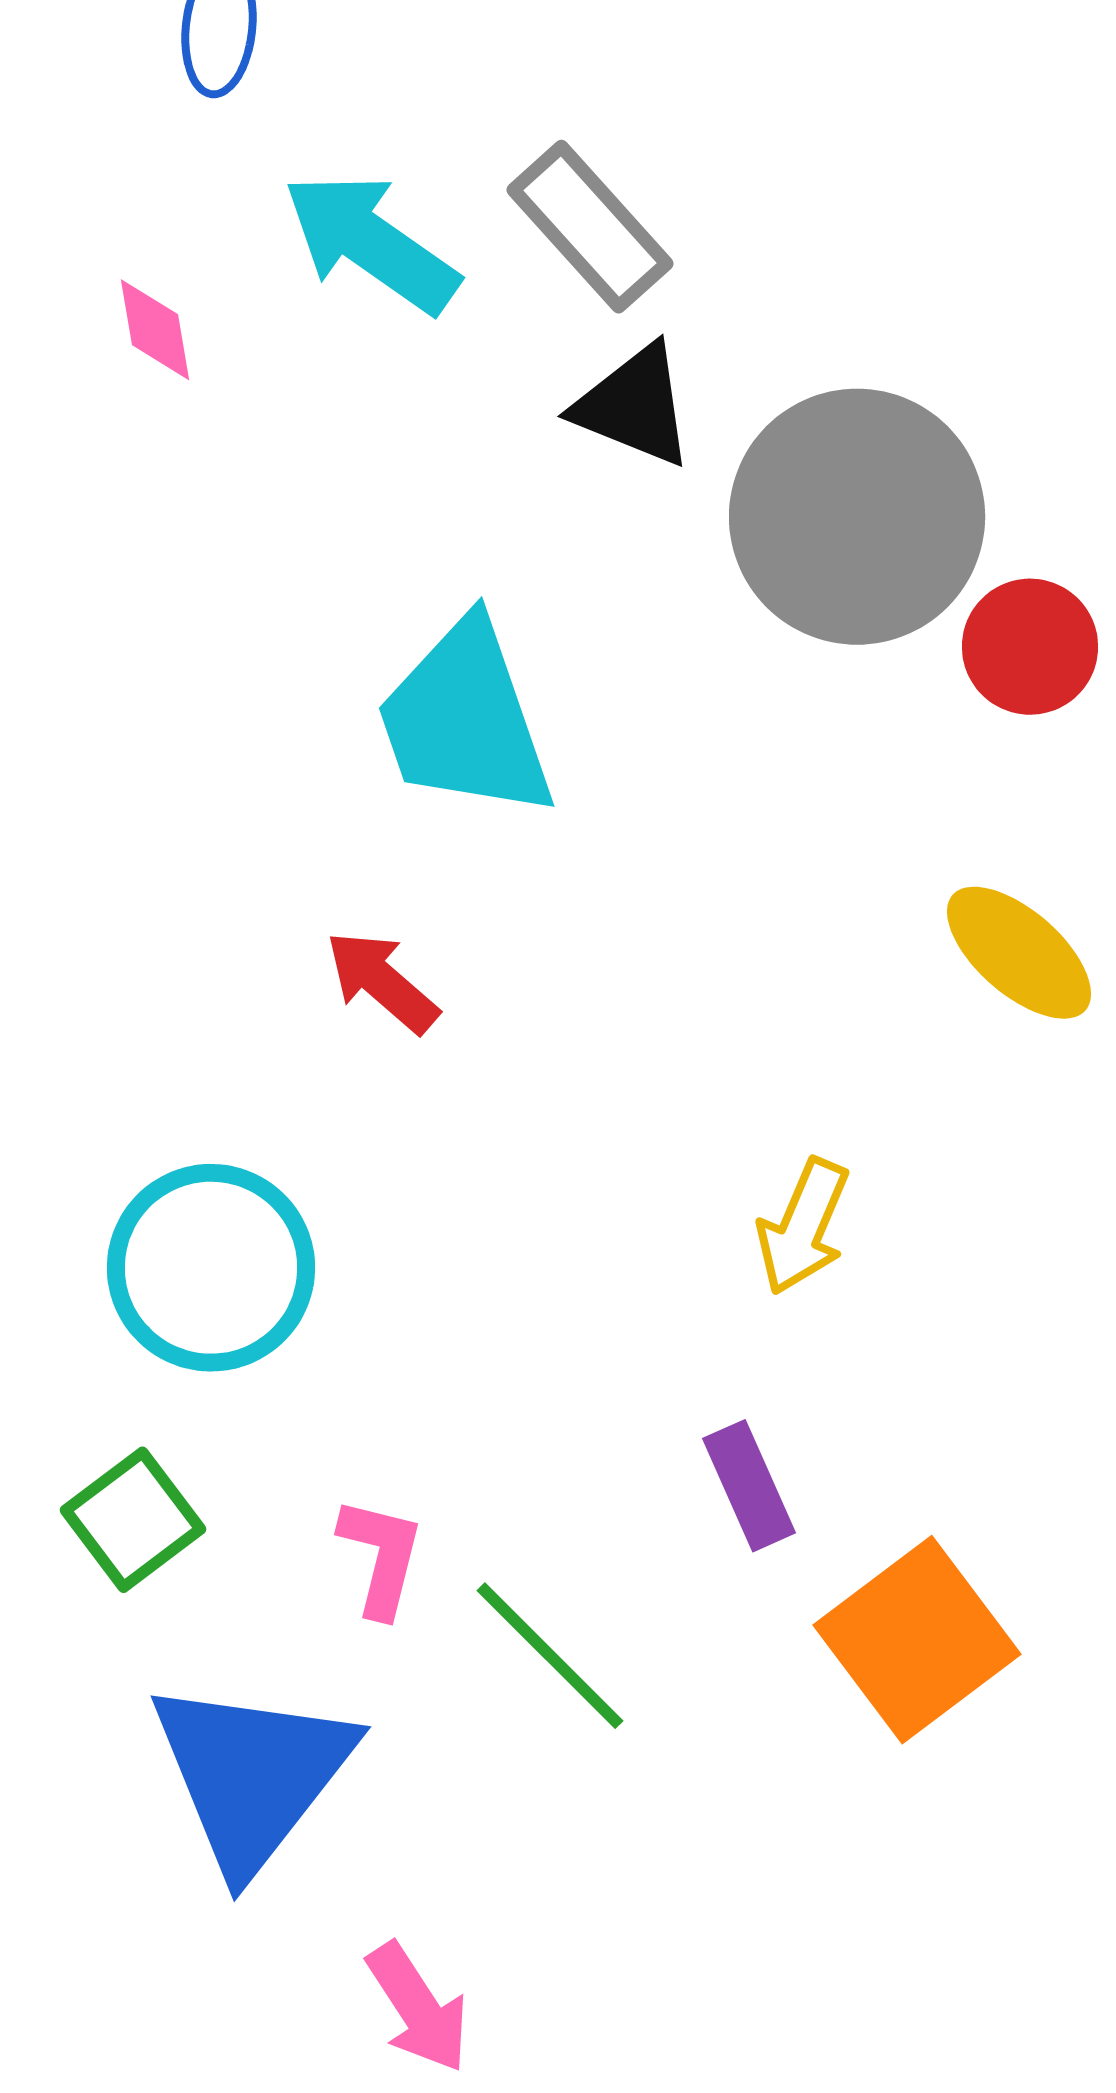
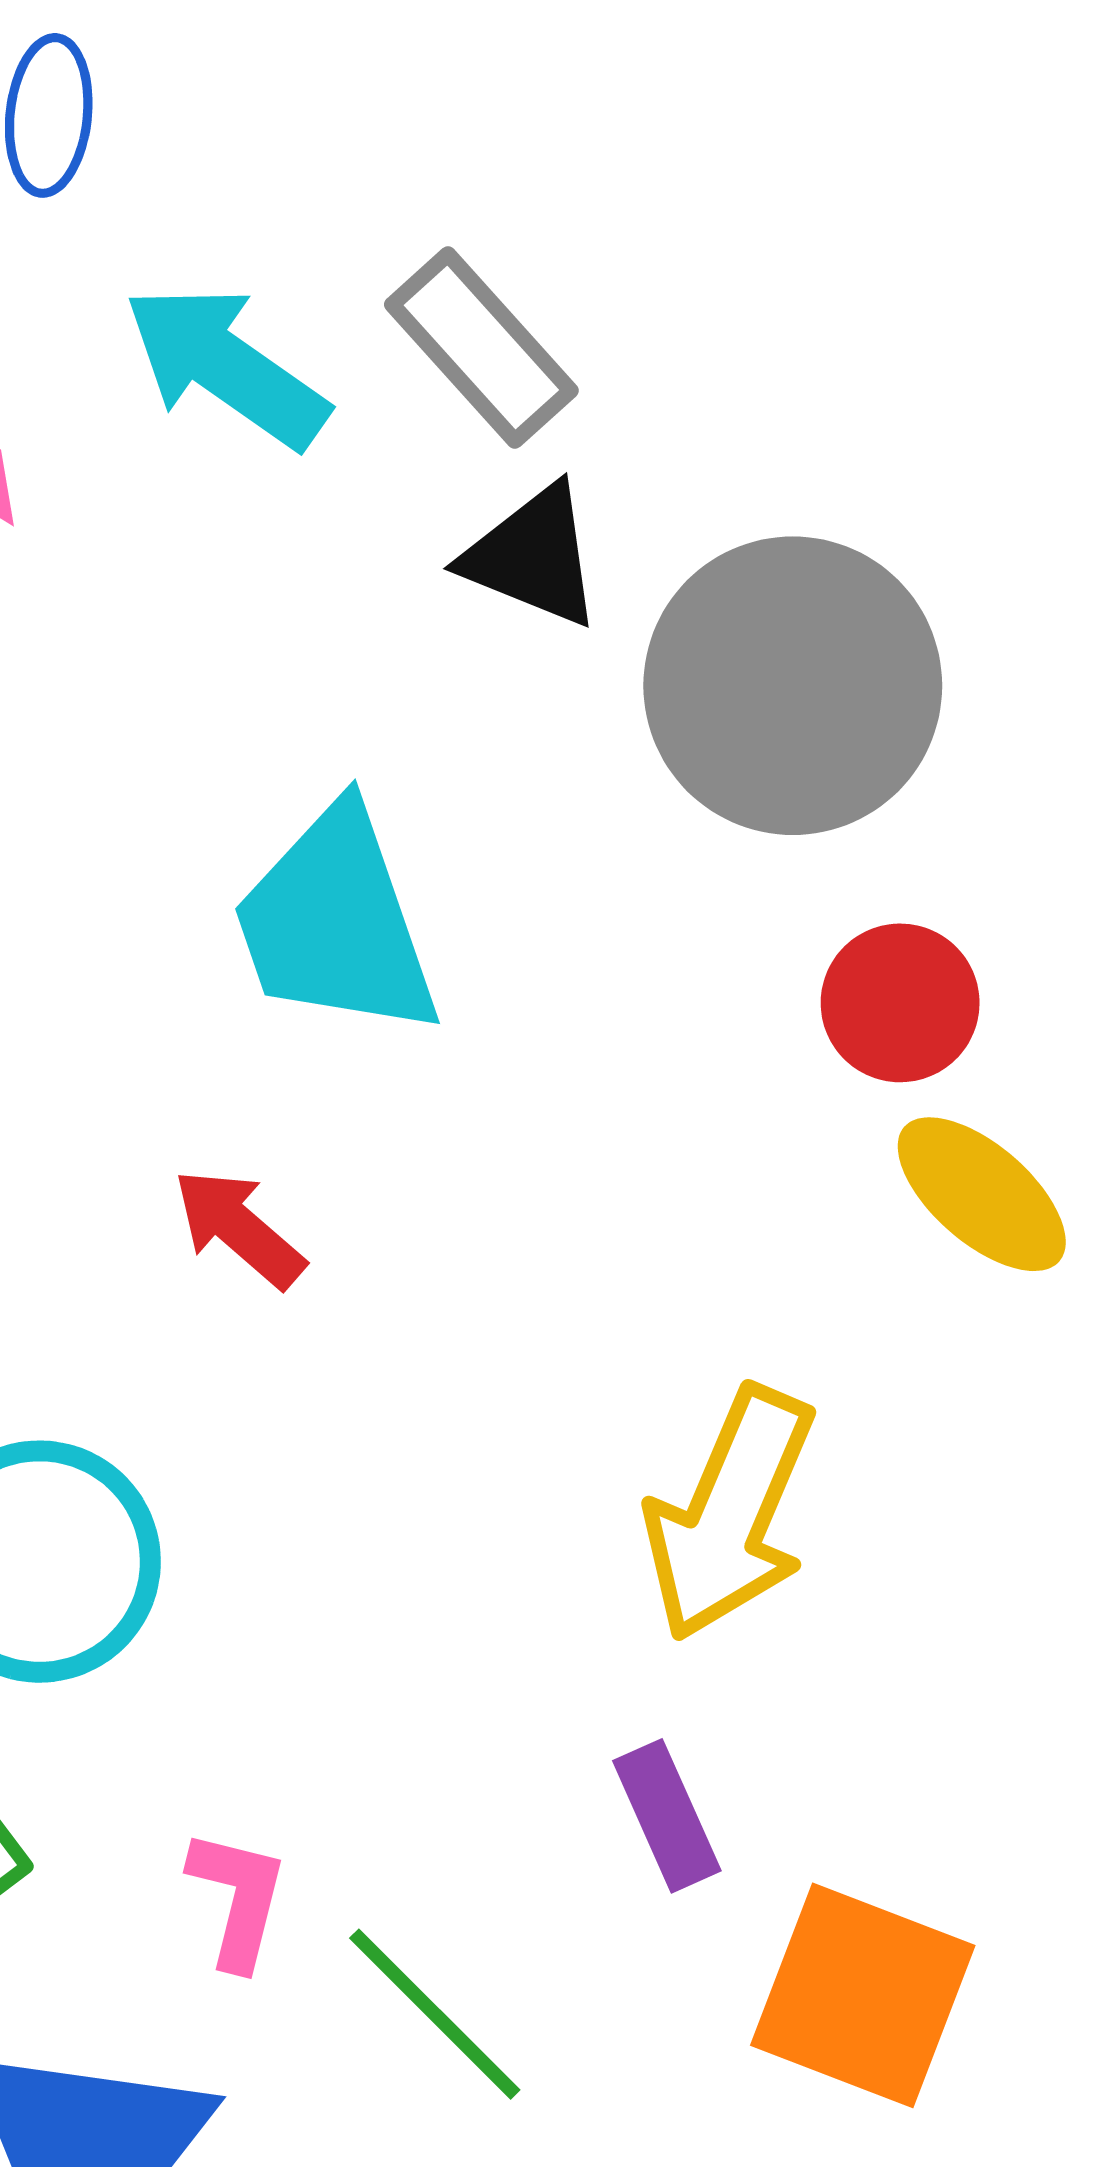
red circle: (1030, 647) -> (900, 1003), moved
yellow arrow: (803, 1227) -> (730, 1514), size x1.6
orange square: (917, 1640) -> (863, 1995), turned -32

